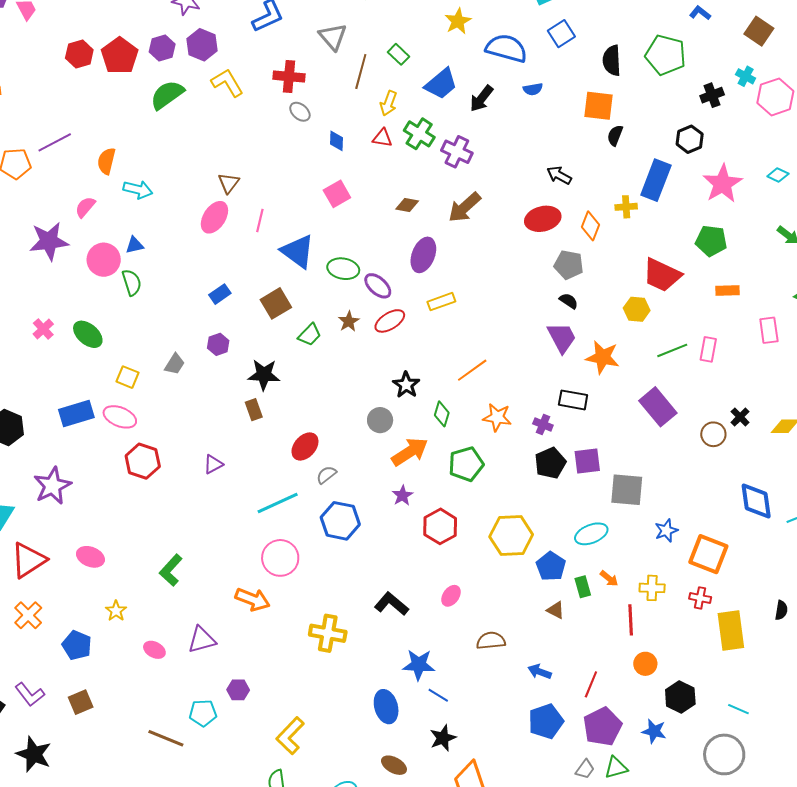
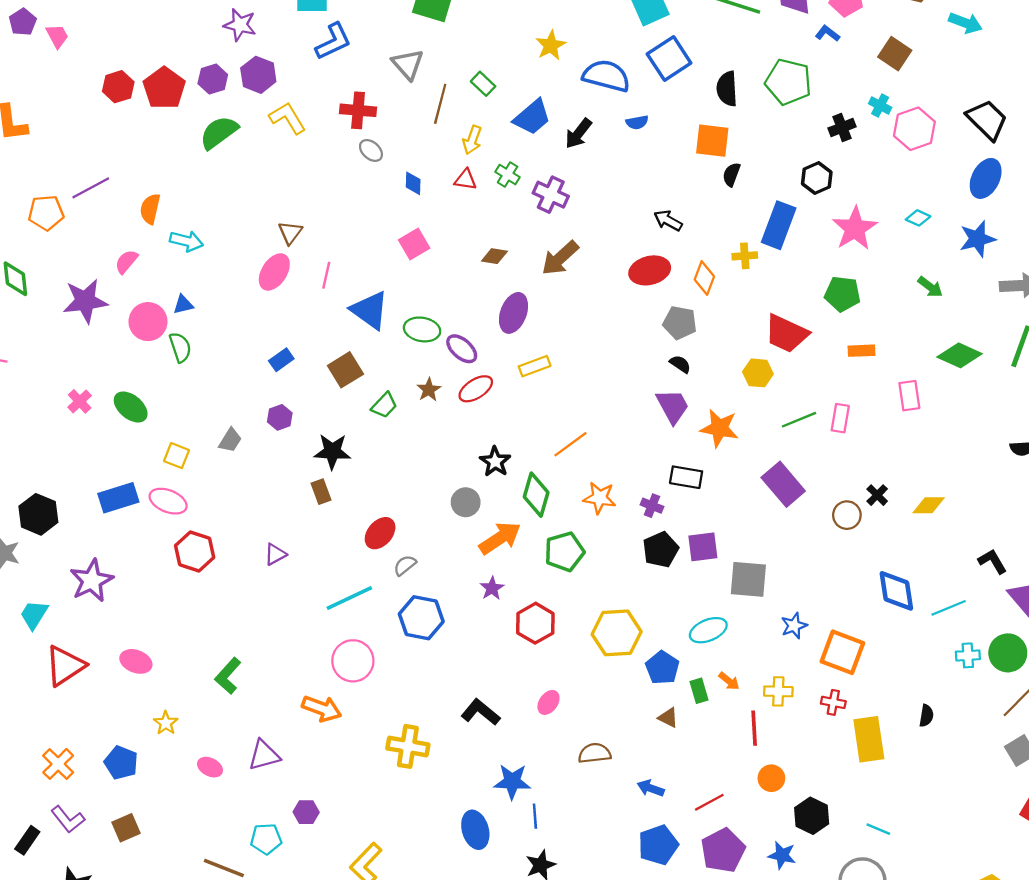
blue square: (561, 34) -> (669, 59), size x1.4
green cross: (419, 134) -> (508, 175), size x0.7
green diamond: (442, 414) -> (536, 495), size x1.5
orange cross: (28, 615) -> (58, 764), moved
red line: (591, 684) -> (709, 802), turned 40
blue line: (438, 695) -> (535, 816), turned 55

